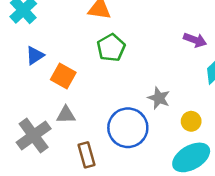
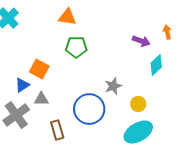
green pentagon: (111, 48) -> (76, 47), turned 30
blue triangle: (35, 55) -> (22, 85), moved
gray star: (159, 98) -> (113, 86), turned 30

